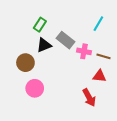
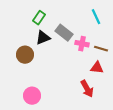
cyan line: (98, 24) -> (96, 17), turned -56
pink circle: (35, 88) -> (32, 96), moved

